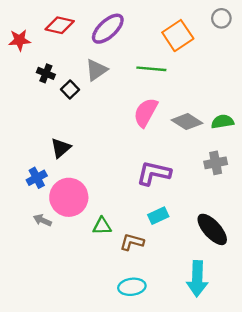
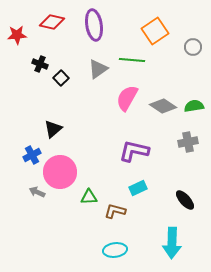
gray circle: (221, 18) -> (193, 47), moved
purple ellipse: (108, 29) -> (94, 25), turned -56
gray triangle: (96, 70) -> (98, 69), moved
black ellipse: (212, 229) -> (185, 200), size x0.7

